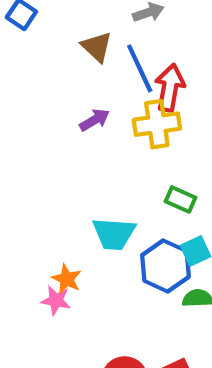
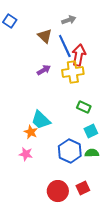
cyan trapezoid: (114, 234) -> (41, 120), moved, turned 40
blue hexagon: (165, 266) -> (70, 151), moved
orange star: (67, 279) -> (31, 132), moved

